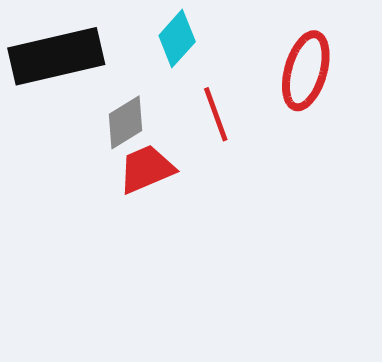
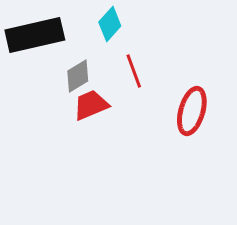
red ellipse: (306, 71) -> (192, 111), moved

